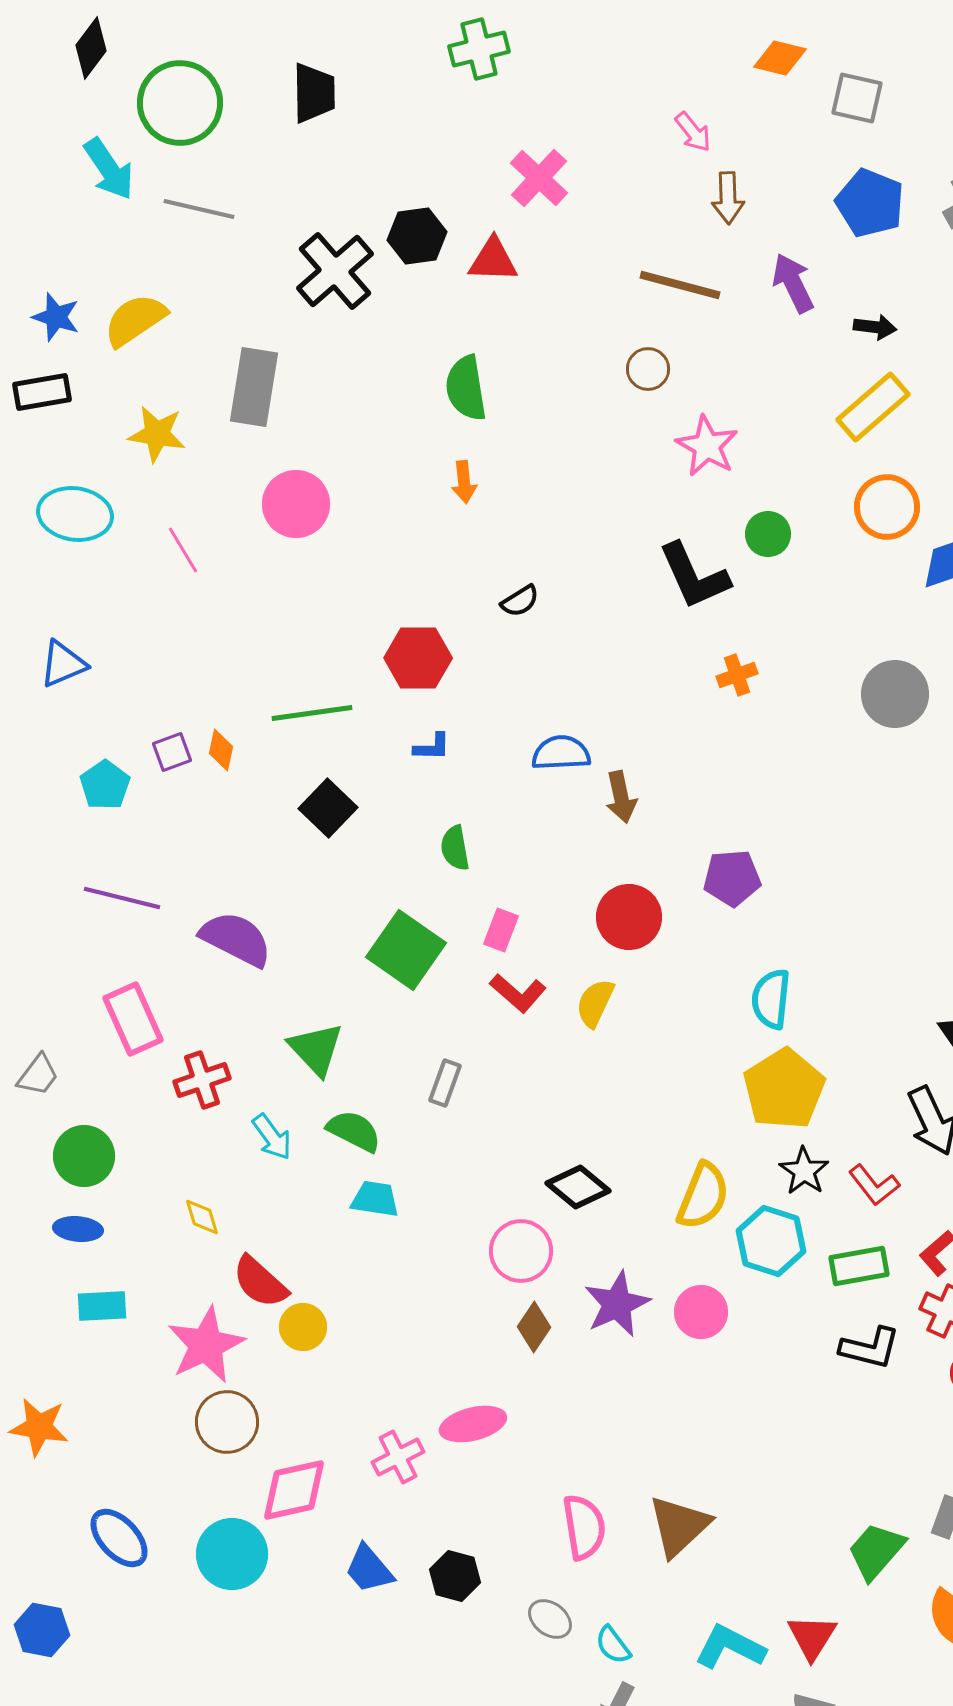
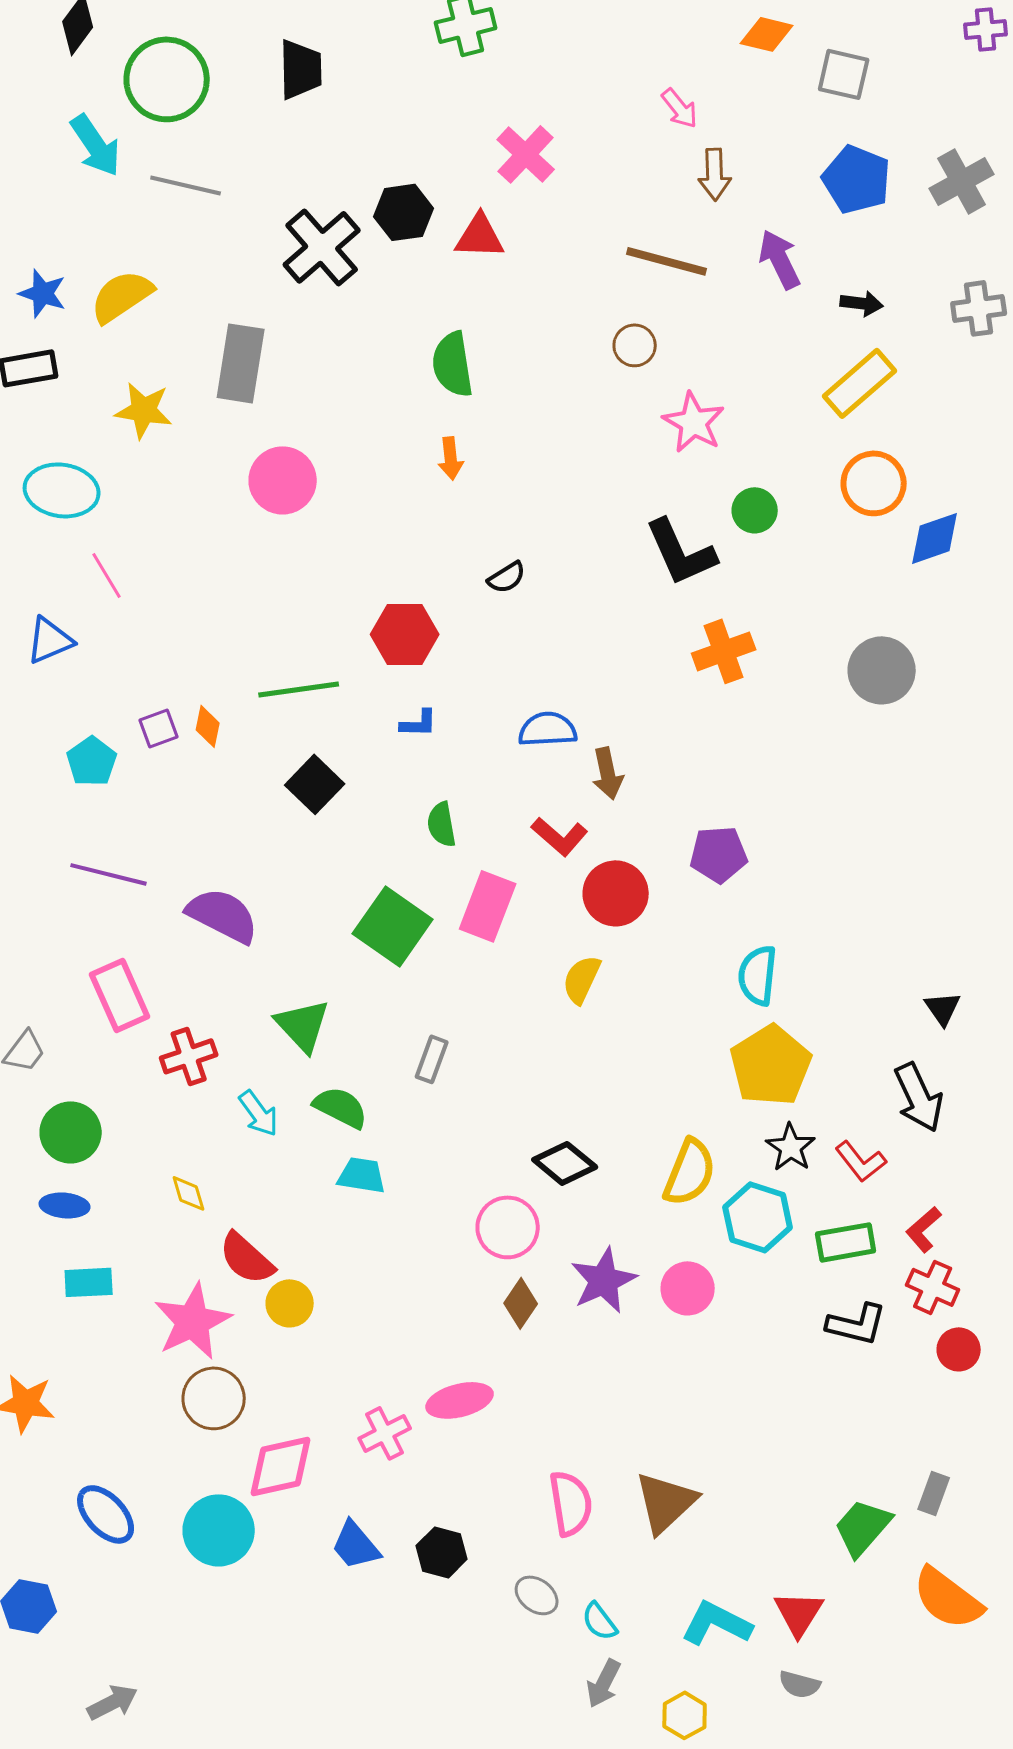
pink line: (183, 550) -> (107, 575), moved
orange cross: (737, 675) -> (724, 651), size x1.5
pink rectangle: (501, 930) -> (488, 906), size x1.6
red L-shape: (518, 993) -> (560, 836), moved

